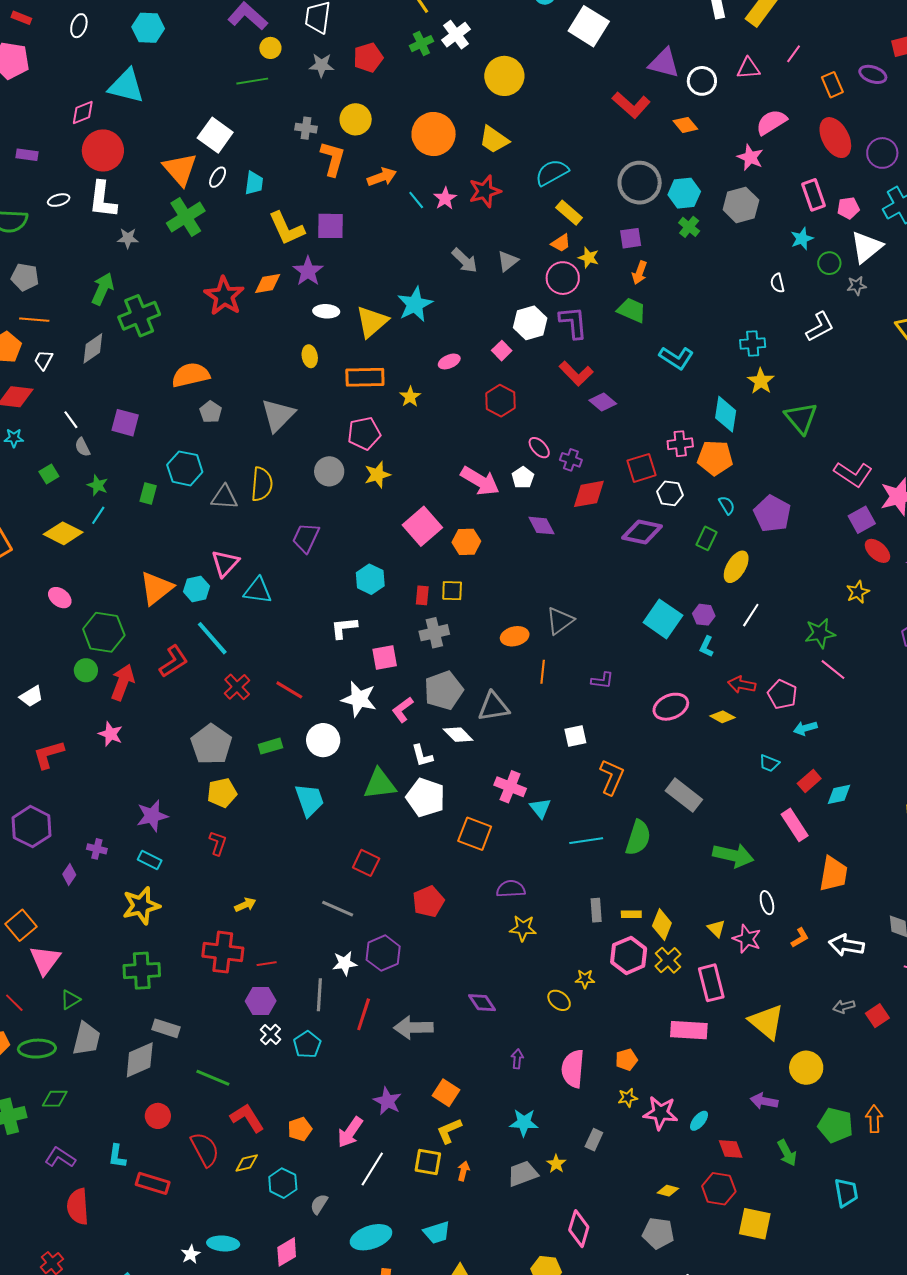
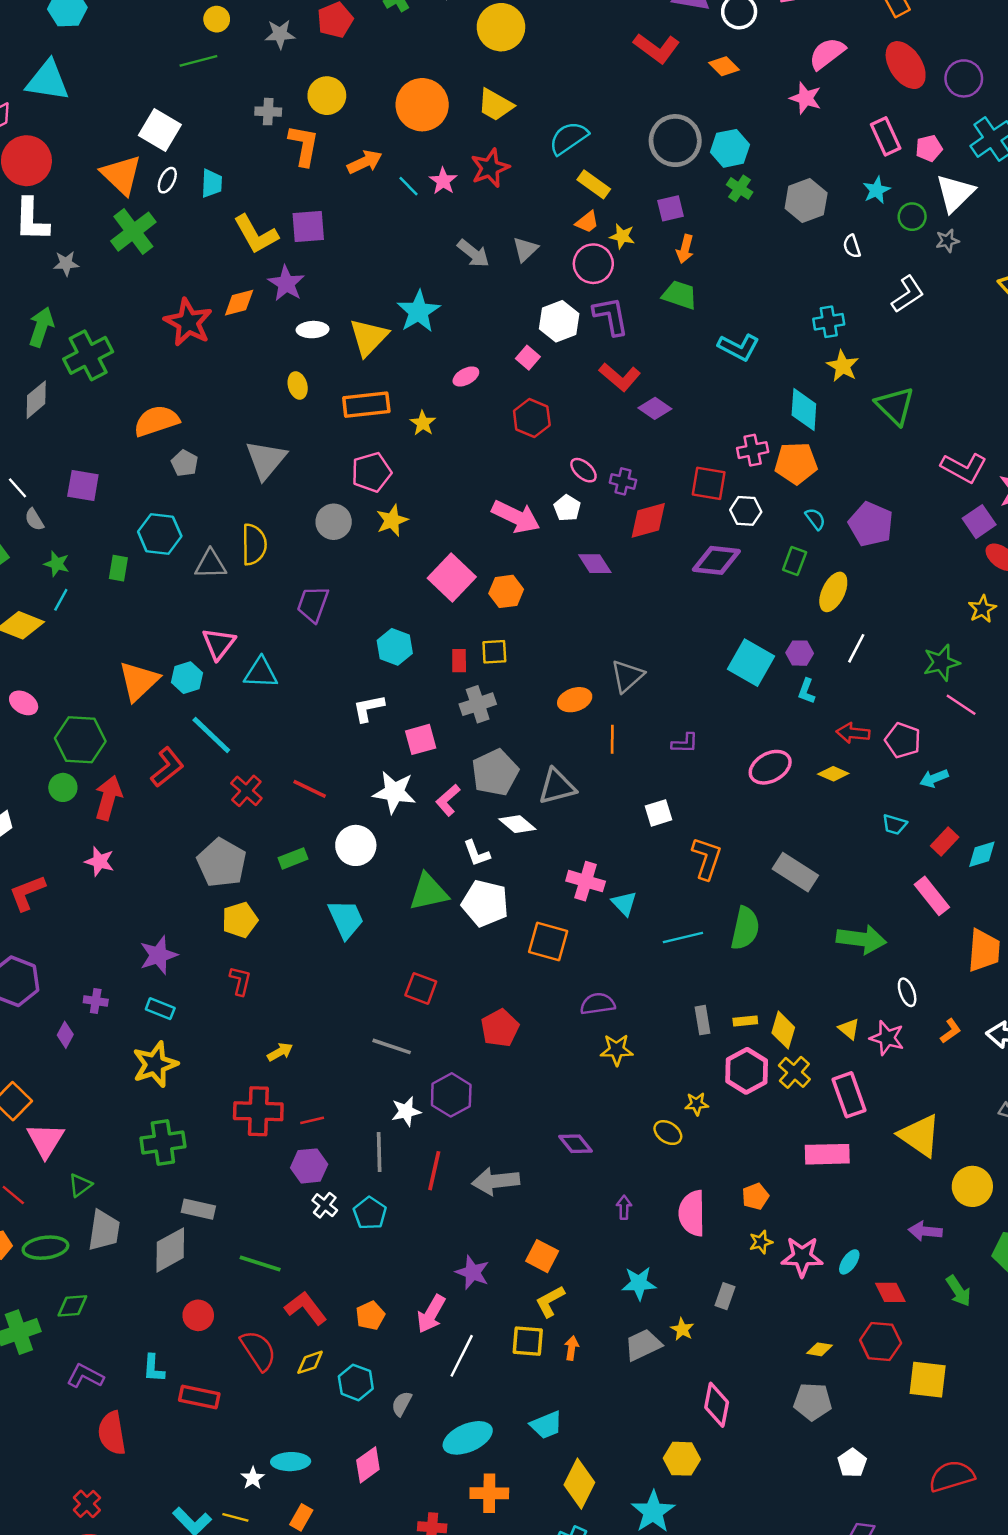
gray hexagon: (741, 205) -> (806, 201), moved
red square: (641, 468) -> (709, 483), turned 32

